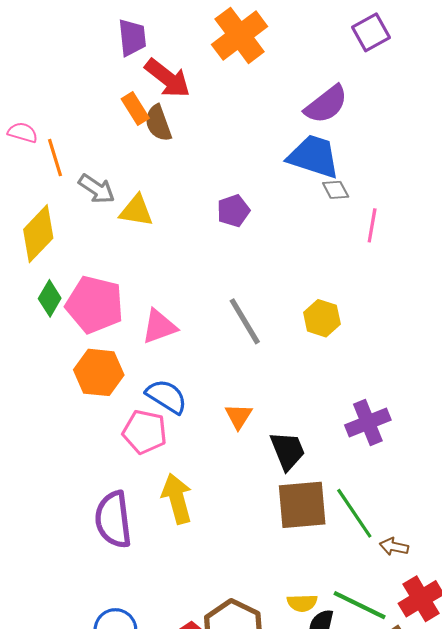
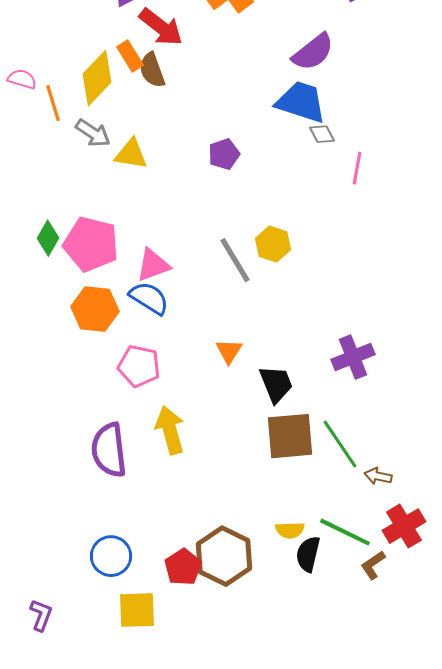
yellow diamond: (38, 234) -> (97, 78), moved
yellow hexagon: (322, 318) -> (273, 244), moved
blue semicircle: (167, 396) -> (149, 298), moved

